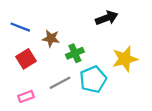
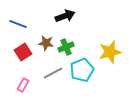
black arrow: (107, 18) -> (65, 16), moved
brown star: (51, 38) -> (46, 43), moved
pink rectangle: (26, 96) -> (23, 85), turned -40

